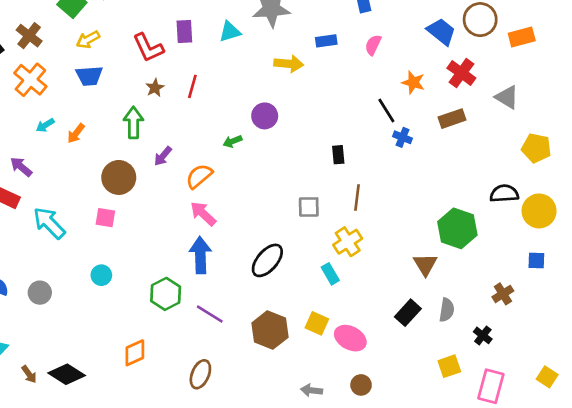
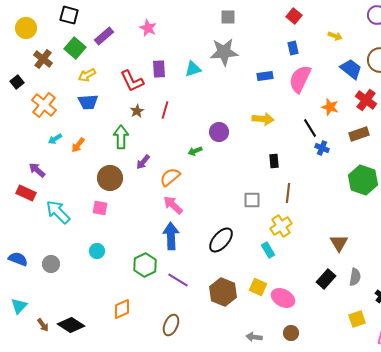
brown cross: (29, 36) -> (43, 59), moved
pink semicircle: (373, 45) -> (300, 79), size x1.8
yellow arrow: (289, 64) -> (263, 119), moved
green hexagon: (457, 228) -> (363, 180), moved

